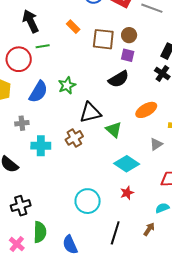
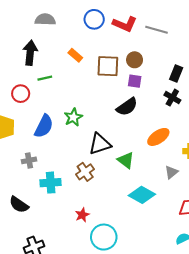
black arrow: (31, 21) -> (30, 53), turned 35
red circle: (19, 59) -> (21, 94), size x0.7
red star: (127, 193) -> (82, 215), moved

